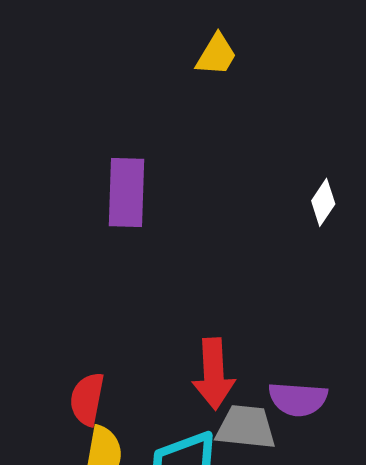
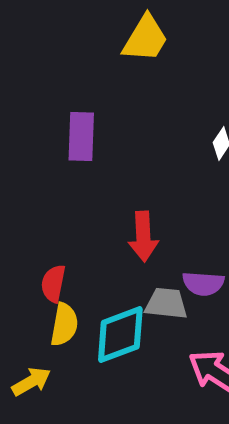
yellow trapezoid: (216, 55) -> (145, 39), size x1.6
red arrow: (214, 374) -> (143, 237), moved

